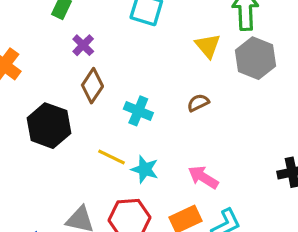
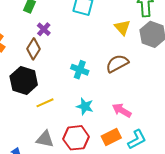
brown diamond: (92, 86) -> (33, 49), moved
brown semicircle: (198, 103) -> (117, 63), size x1.6
yellow line: (111, 157) -> (45, 103), moved, turned -48

